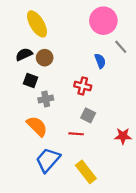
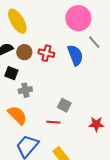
blue semicircle: (100, 61) -> (75, 55), size x1.5
red cross: (83, 86) -> (46, 53), moved

